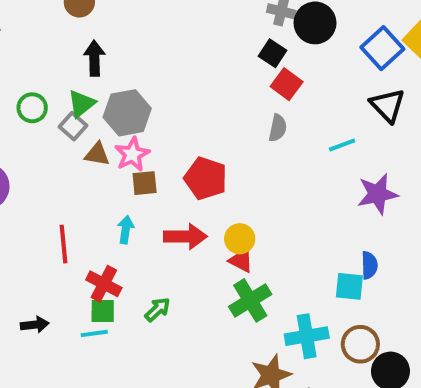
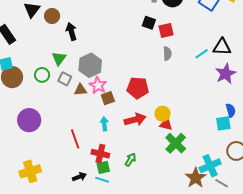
black square: (273, 53) -> (149, 23), moved
black arrow: (94, 58) -> (71, 31), moved
red square: (287, 84) -> (166, 30), turned -35
green triangle: (81, 104) -> (59, 58), moved
black triangle: (388, 105) -> (222, 47), moved, turned -30
black arrow: (35, 325) -> (79, 177), moved
cyan line: (94, 333) -> (102, 180), turned 40
cyan cross: (307, 336) -> (210, 166), moved

